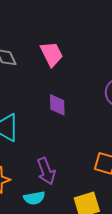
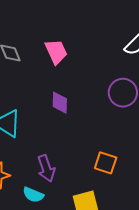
cyan semicircle: (34, 198) -> (33, 195), turned 30

